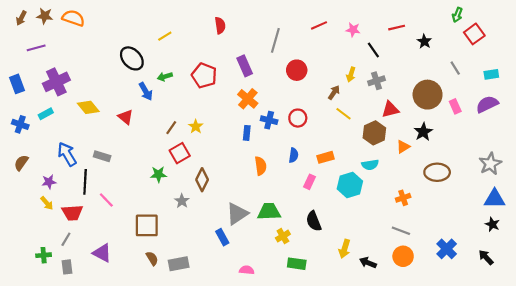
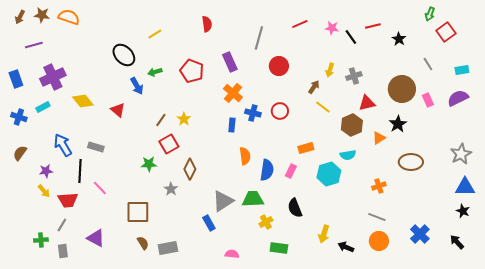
black line: (373, 50) -> (351, 37), moved
blue semicircle: (294, 155) -> (267, 170), moved, size x1.5

